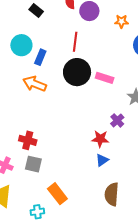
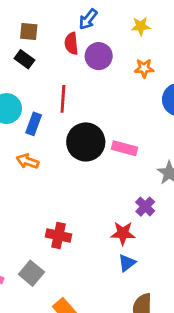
red line: (75, 42) -> (63, 99), moved
orange arrow: (35, 84) -> (28, 161), size x0.7
red cross: (28, 140) -> (59, 236), moved
gray square: (33, 164) -> (31, 273), turned 30

